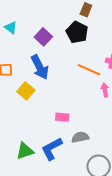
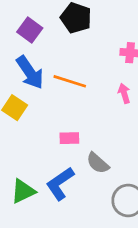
orange line: (89, 70) -> (70, 81), moved
gray semicircle: (80, 137) -> (98, 163), turned -120

